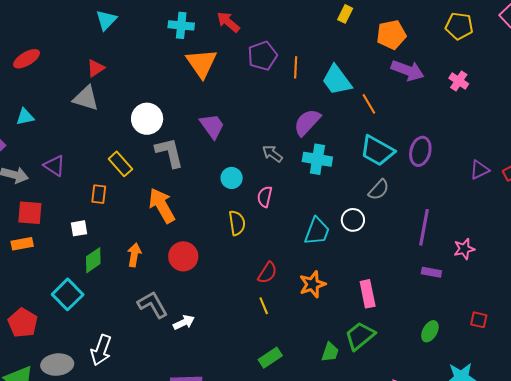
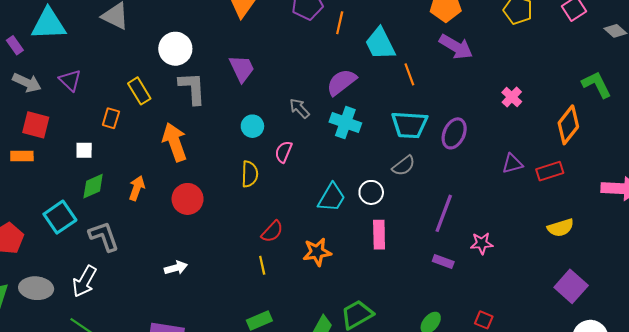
pink cross: (459, 81) -> (512, 97), moved
cyan triangle: (25, 117) -> (49, 24), size x1.8
cyan trapezoid: (377, 151) -> (409, 125), turned -36
pink rectangle: (368, 294) -> (379, 235), moved
gray L-shape: (153, 305) -> (104, 236), moved

